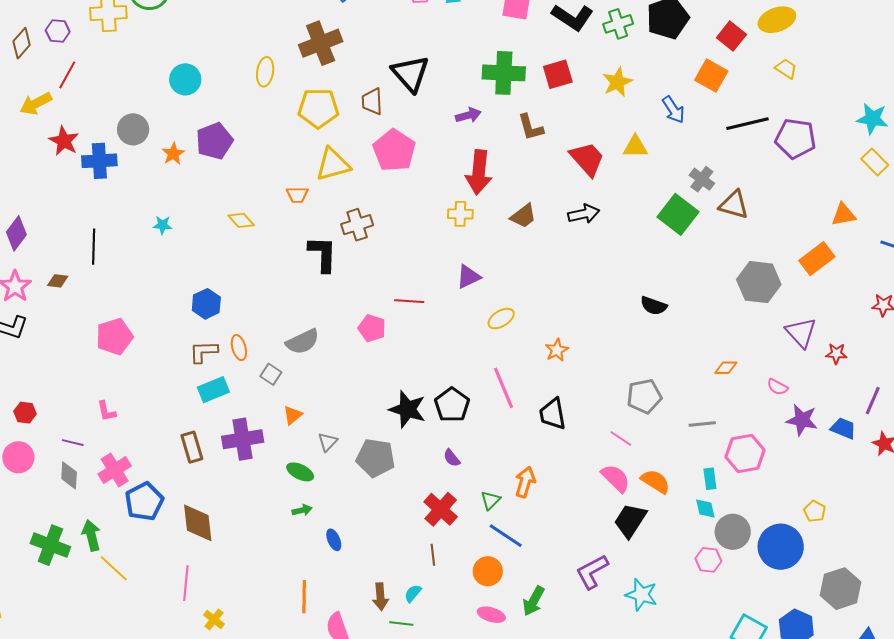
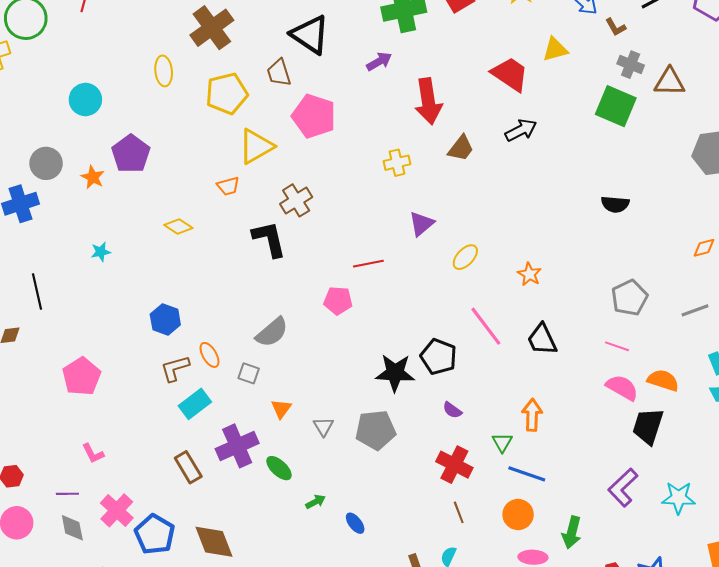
brown L-shape: (531, 127) -> (616, 27), moved, size x0.7
red arrow: (479, 172) -> (428, 101), moved
green ellipse: (300, 472) -> (279, 468), moved, turned 32

